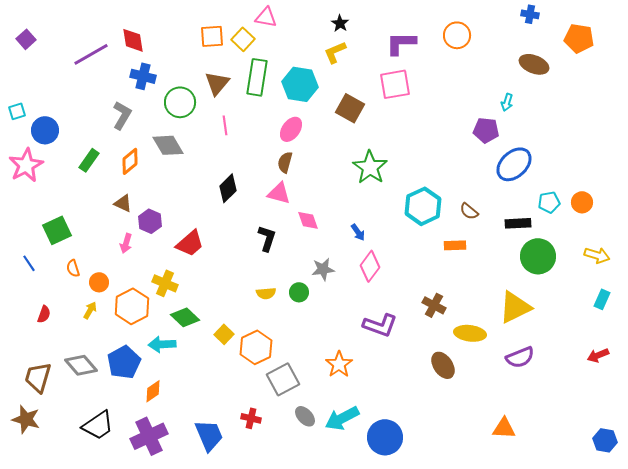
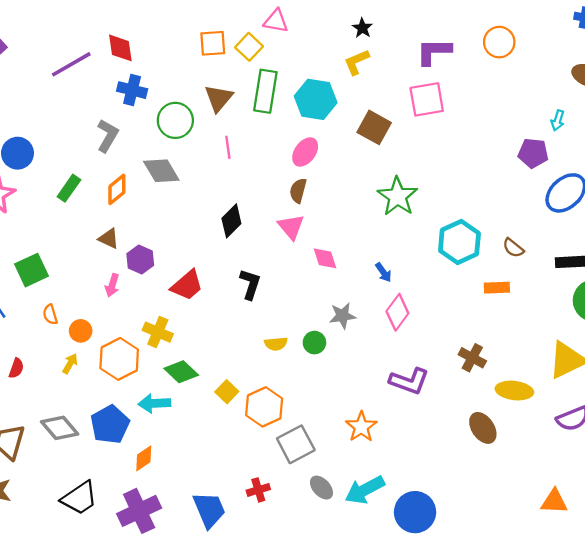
pink triangle: (279, 193) -> (291, 227), turned 35
black L-shape: (267, 238) -> (250, 284), moved
red cross: (251, 418) -> (258, 490), turned -30

